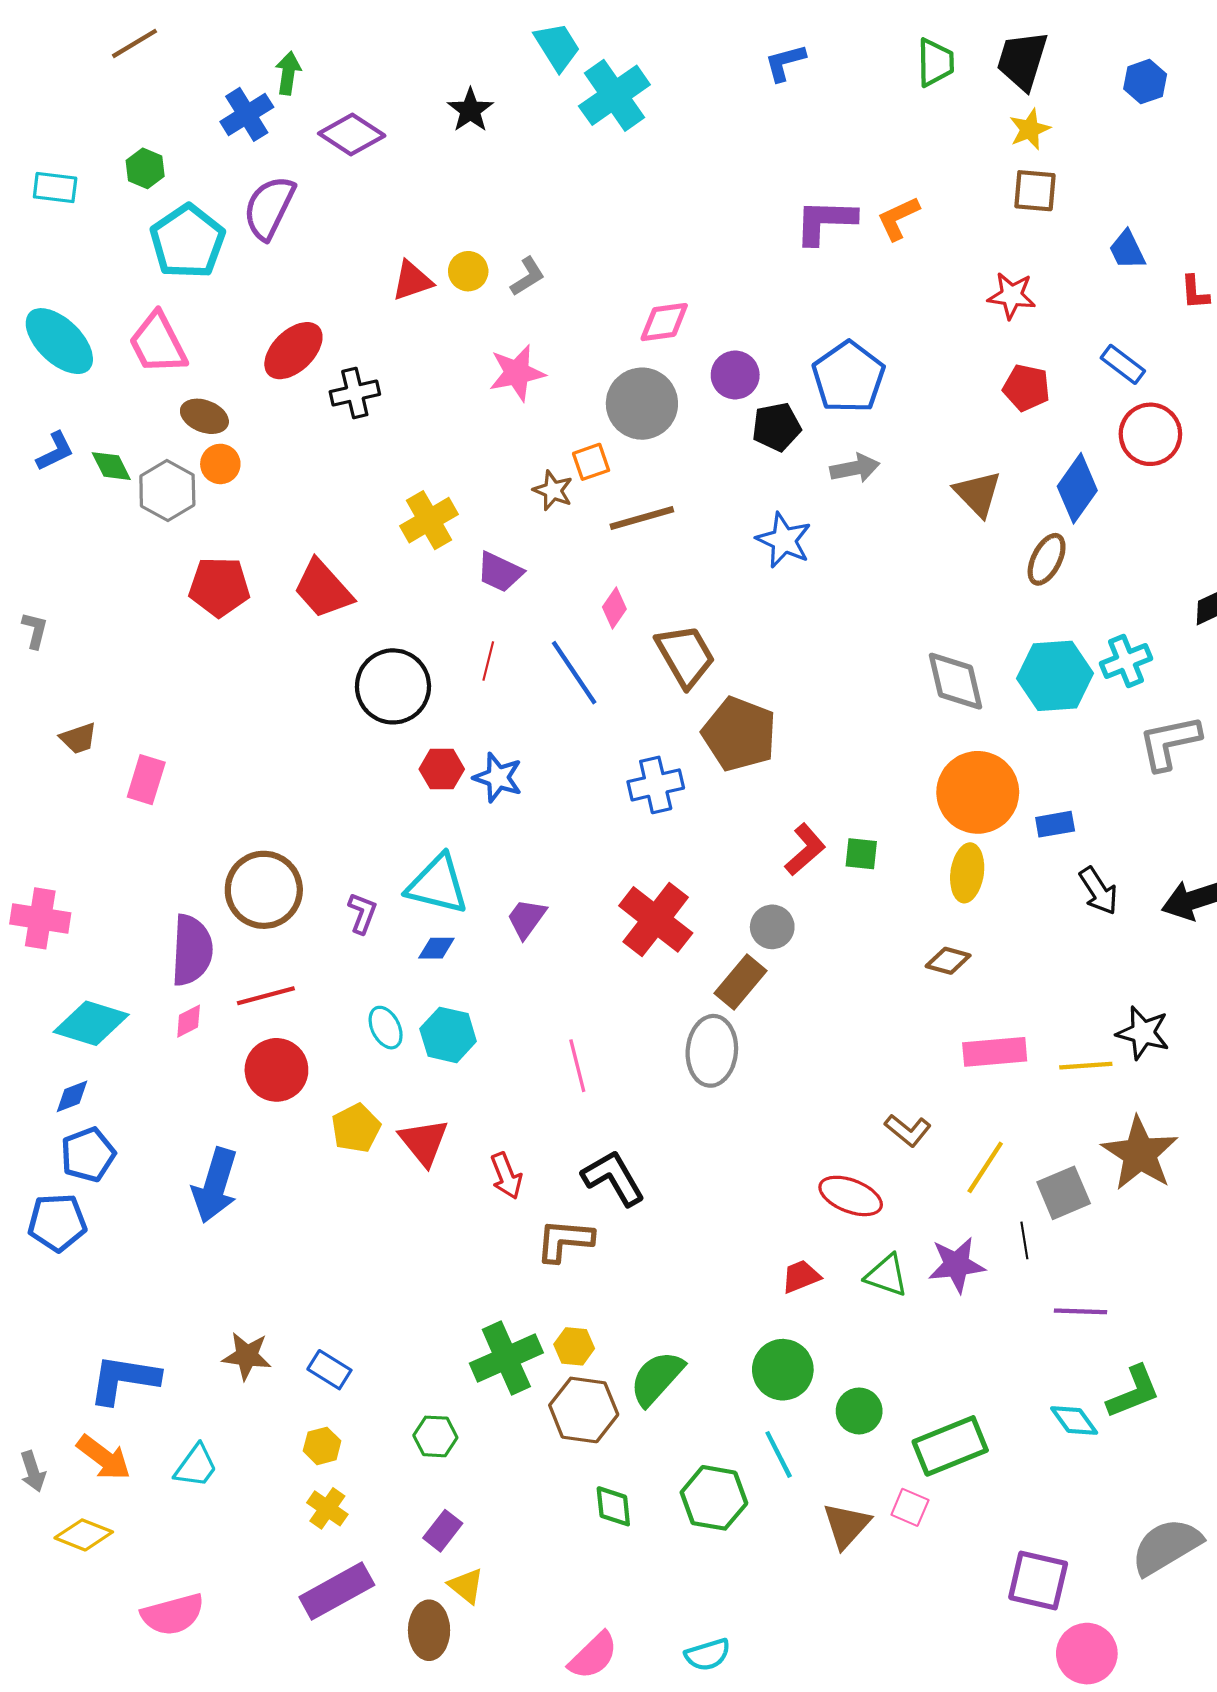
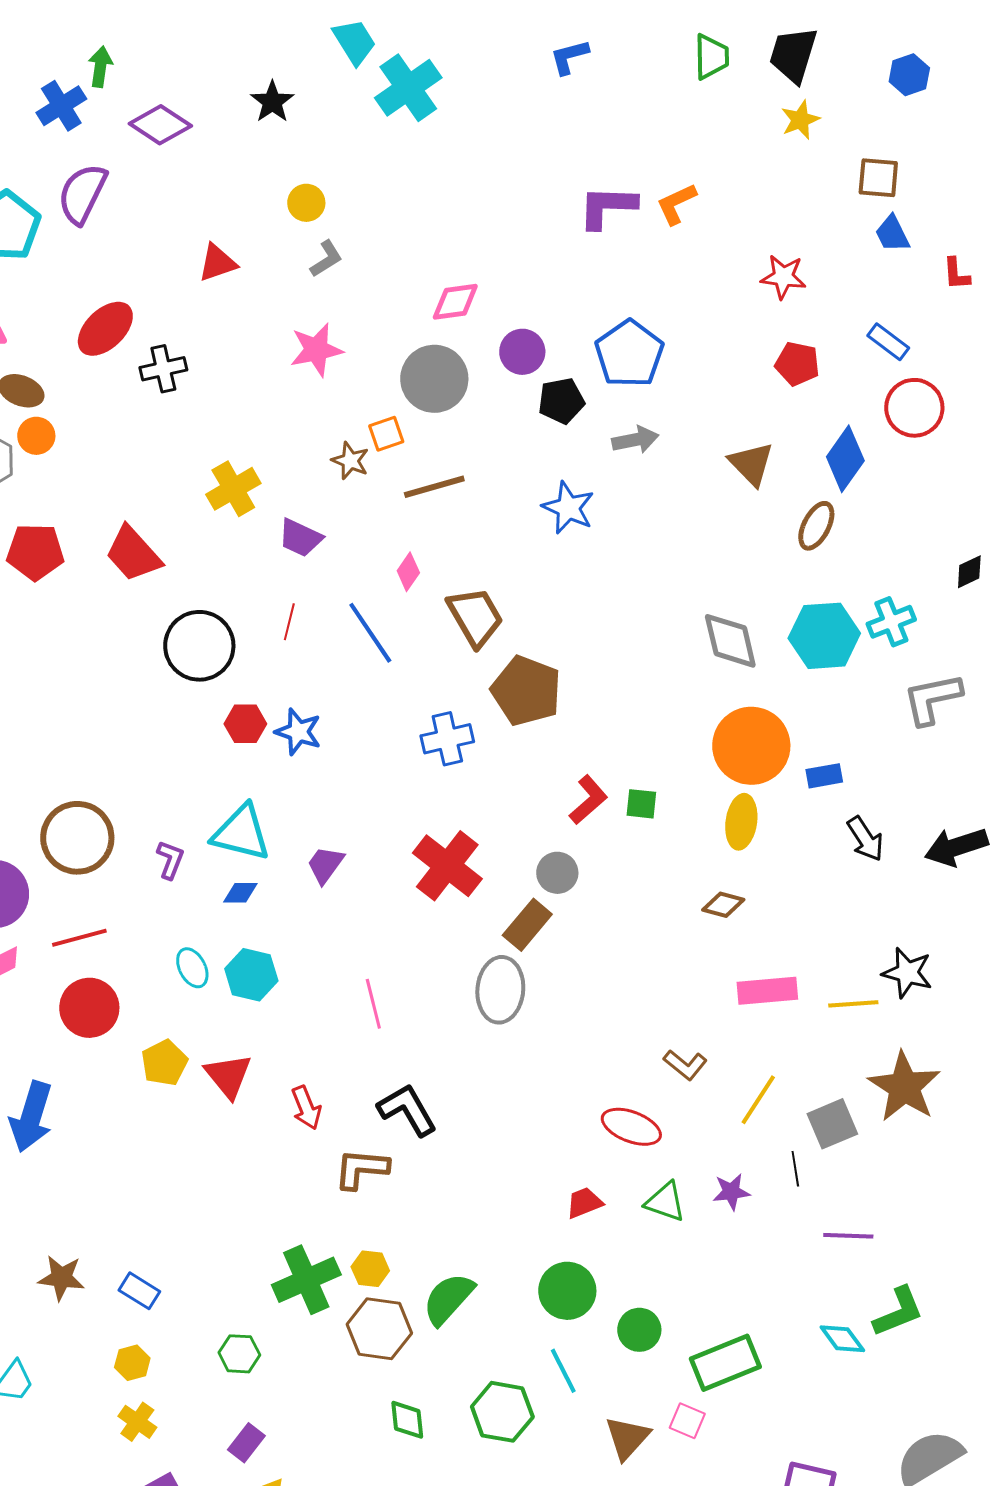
brown square: (1035, 191) -> (878, 178), moved
yellow circle: (468, 271) -> (306, 203), moved
purple star: (957, 1265) -> (731, 1192), size x0.7

